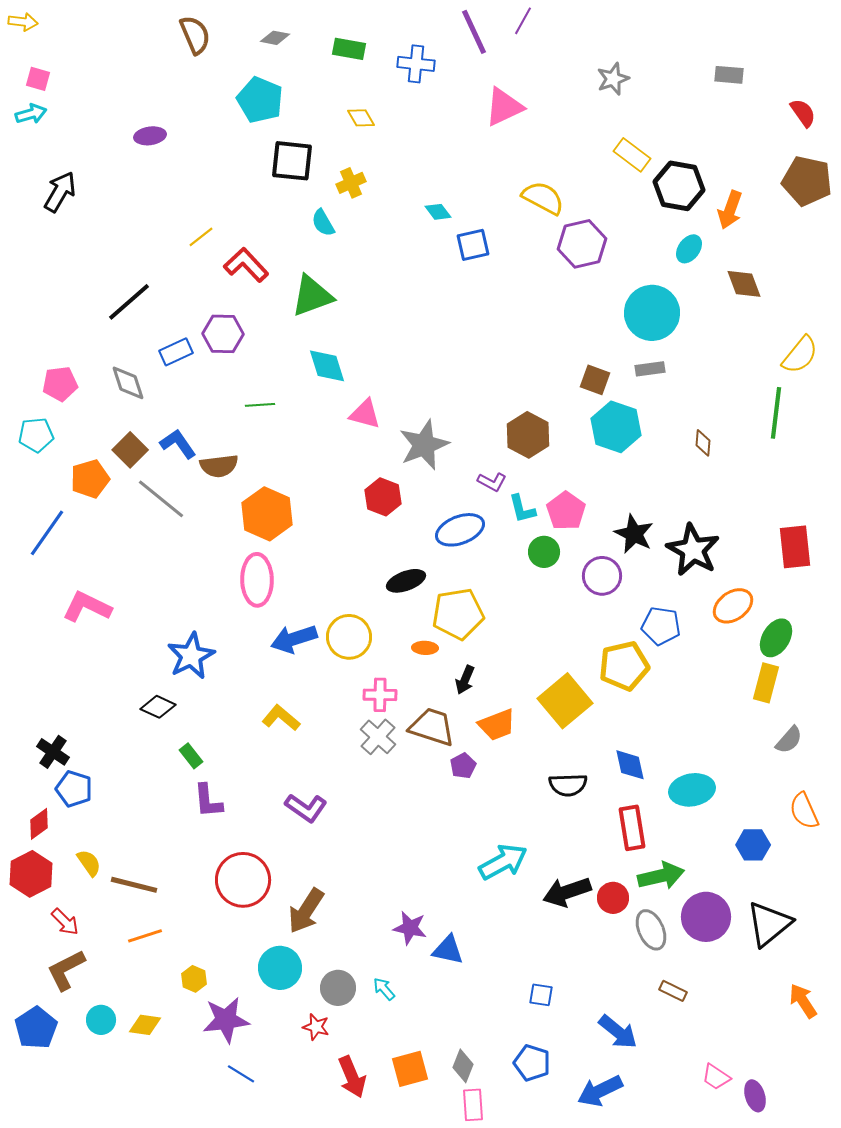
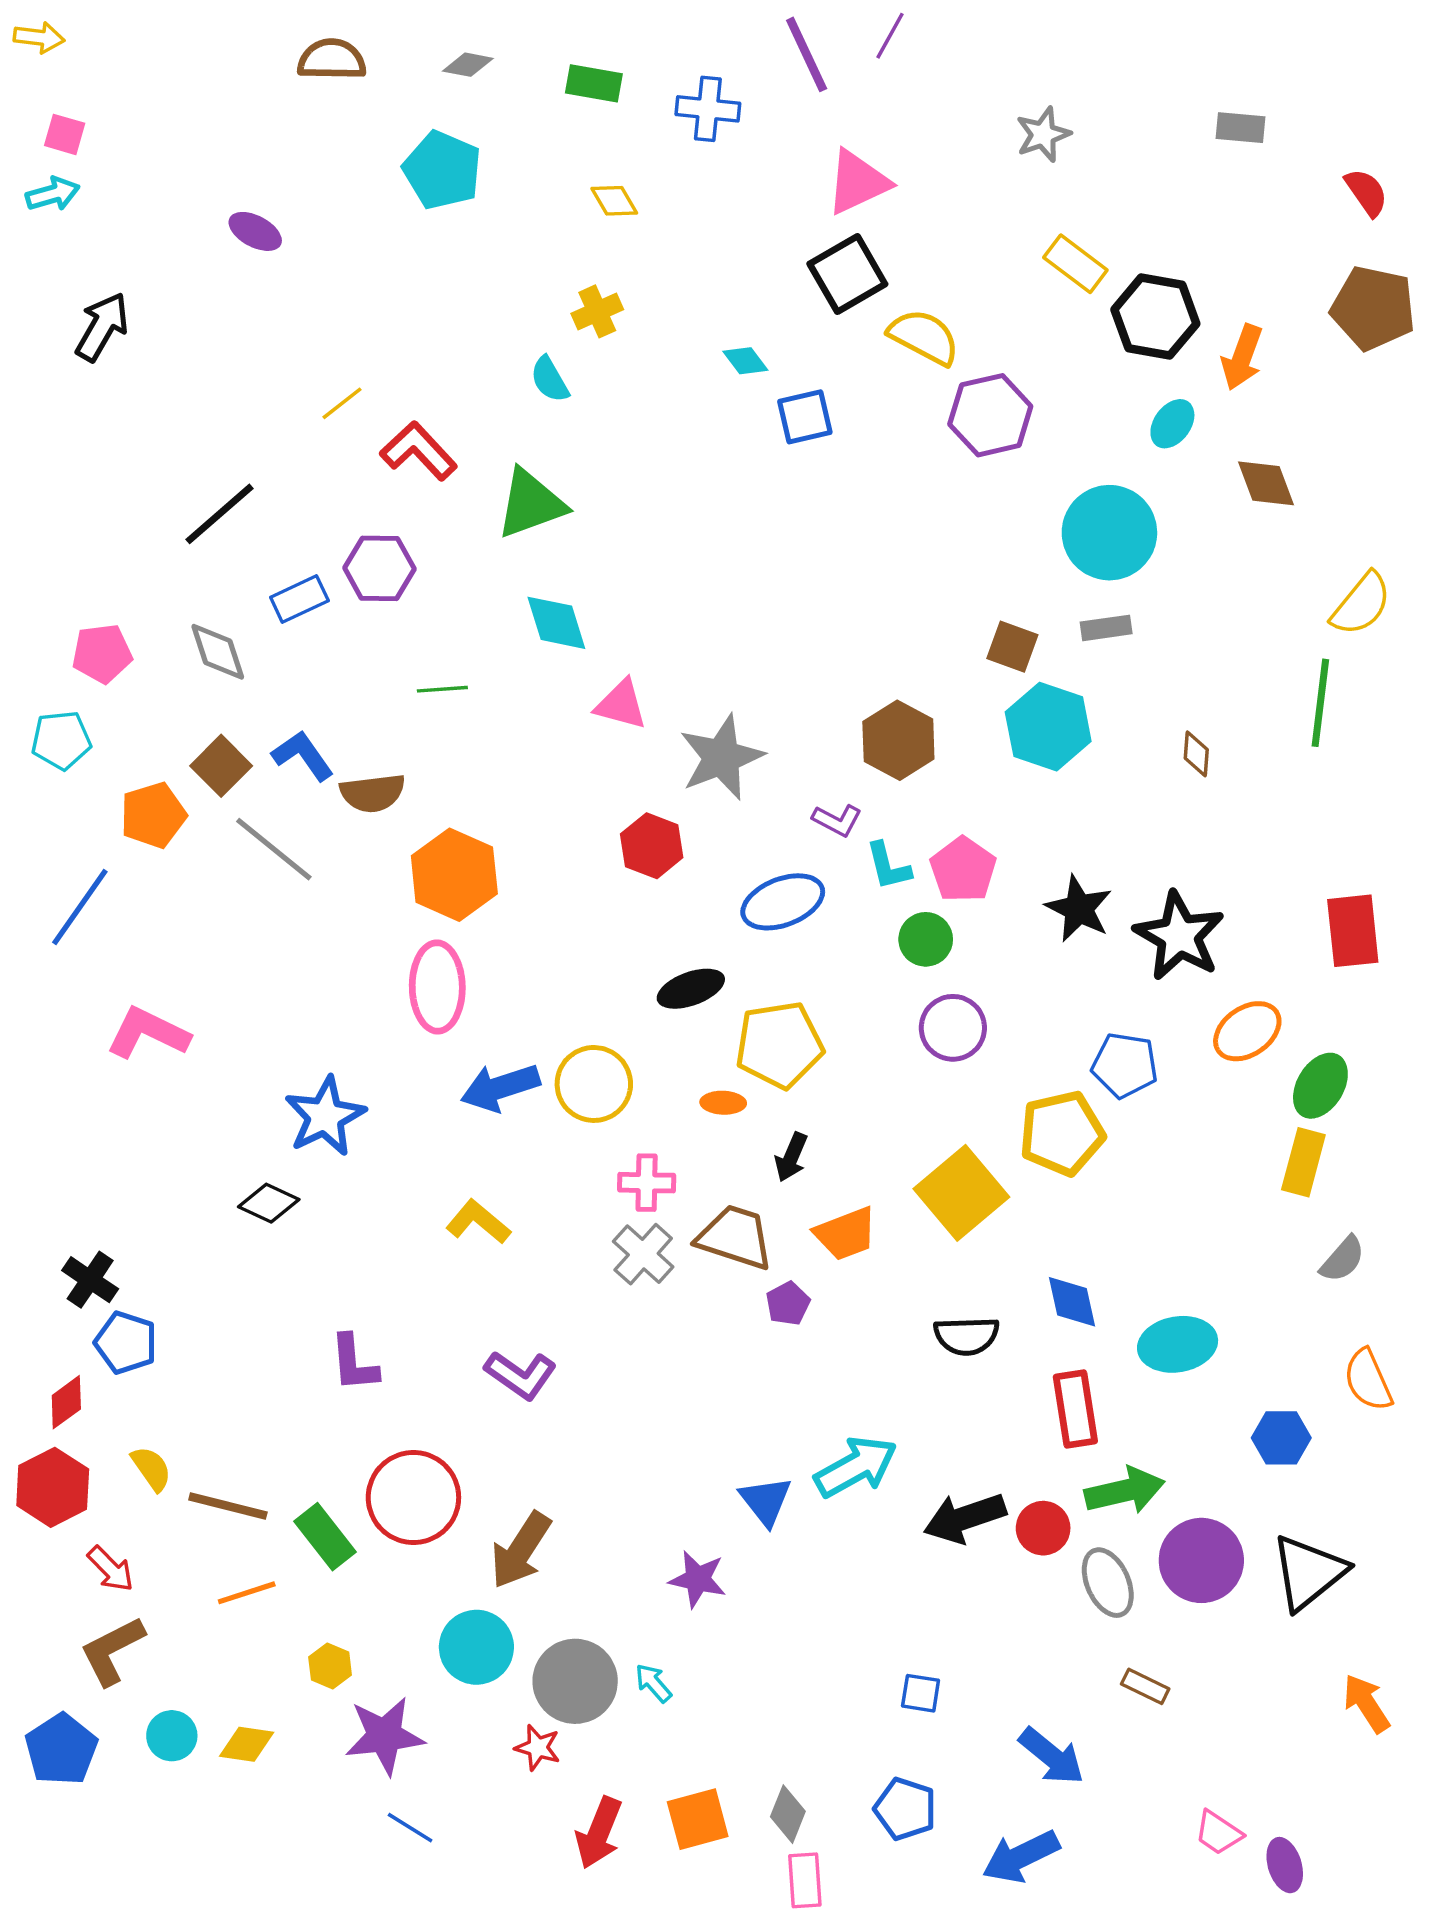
brown semicircle: (195, 35) -> (332, 60), turned -66
purple ellipse: (150, 136) -> (255, 231), turned 36
black square: (292, 161) -> (847, 274), moved, turned -36
purple circle: (602, 576) -> (953, 1028), moved
green rectangle: (191, 756) -> (325, 1537), moved, size x1.5
blue triangle: (448, 950) -> (766, 1501), moved, turned 40
gray circle: (338, 988) -> (575, 1681), size x1.4
red arrow: (352, 1077) -> (599, 1833), turned 45

